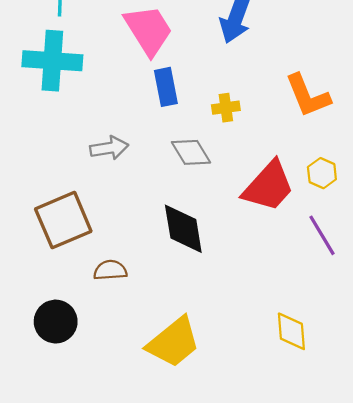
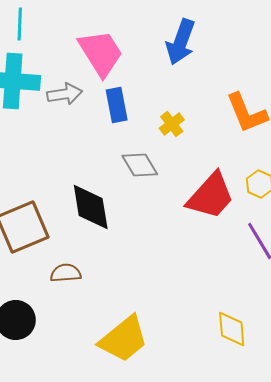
yellow cross: (226, 108) -> (172, 124), turned -30
gray arrow: (109, 148) -> (65, 94), moved
black diamond: (183, 229) -> (91, 207), moved

